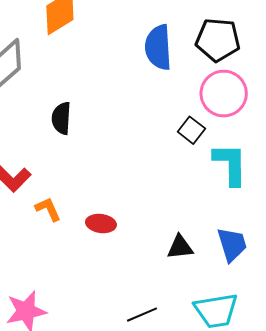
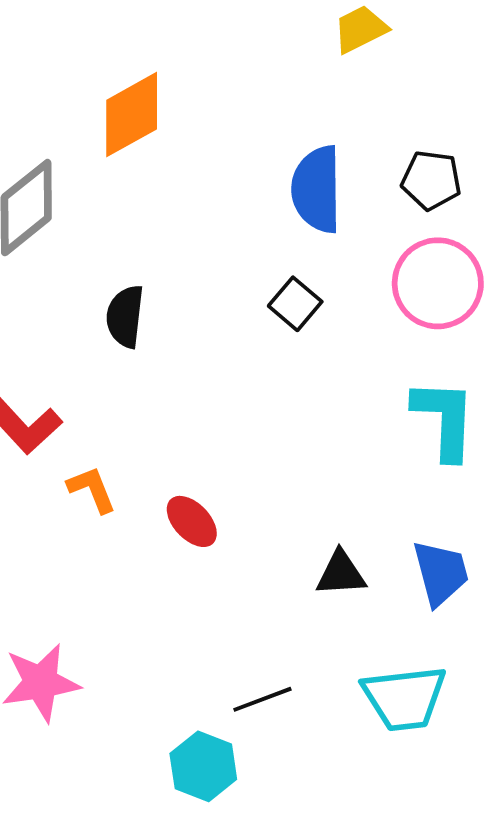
black pentagon: (218, 40) -> (431, 180), size x0.7
black square: (191, 130) -> (295, 304), moved
red ellipse: (101, 224) -> (192, 521), turned 36

